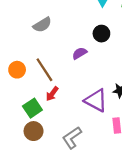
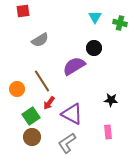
purple semicircle: (80, 53) -> (74, 66), size x1.6
orange circle: (17, 70) -> (17, 89), moved
purple triangle: (96, 100) -> (72, 114), moved

